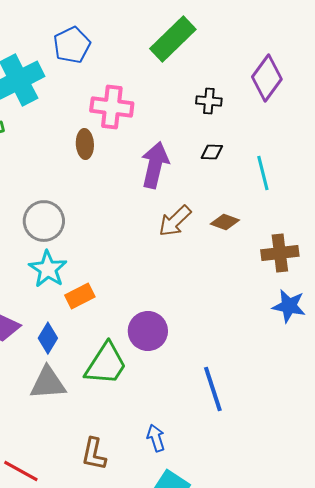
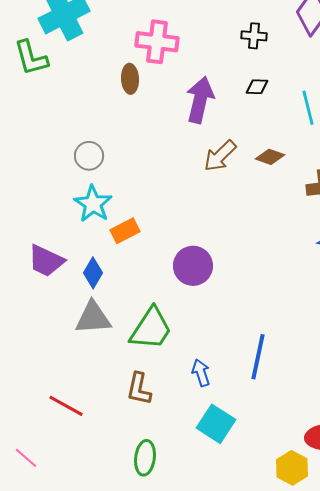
gray circle: (44, 221) -> (89, 156), size x0.7
green trapezoid: (106, 364) -> (151, 329), moved
blue line: (213, 389) -> (258, 357), moved, turned 30

